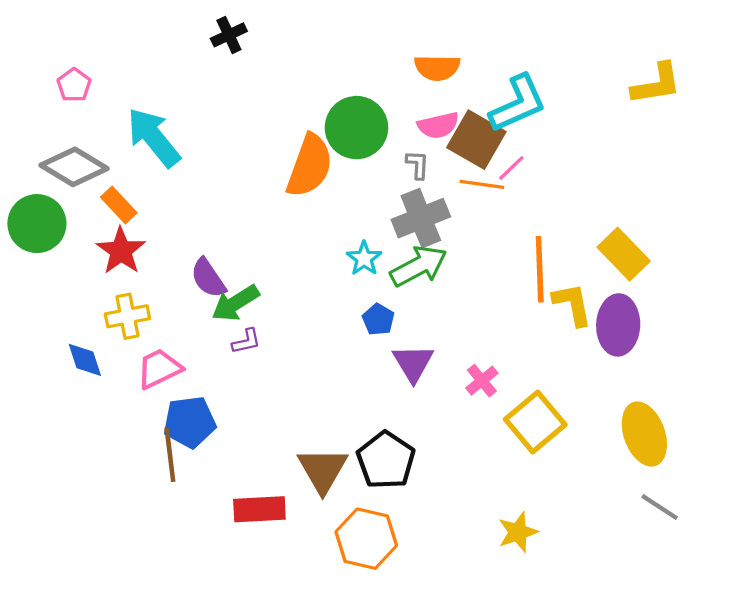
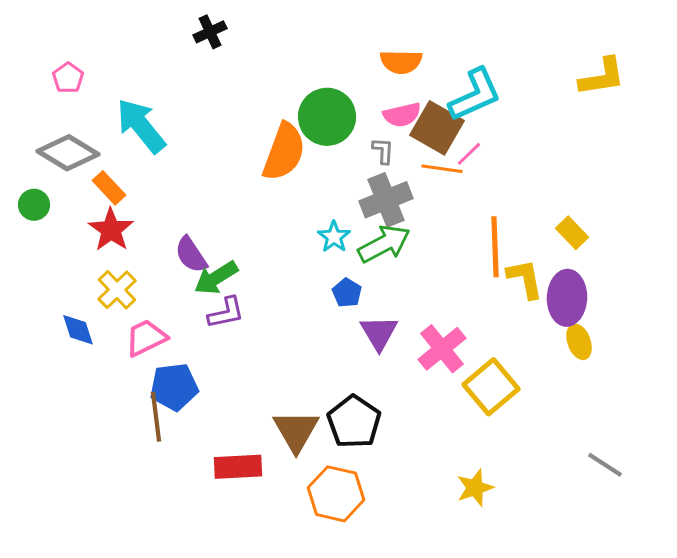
green circle: (37, 224) -> (34, 205), size x0.6
yellow rectangle: (624, 254) -> (572, 233), size x0.7
yellow cross: (127, 316) -> (117, 290), turned -33
purple L-shape: (246, 341) -> (226, 313), size x1.4
pink cross: (482, 381) -> (442, 349), size x1.6
yellow ellipse: (644, 434) -> (579, 342), moved, size x0.6

